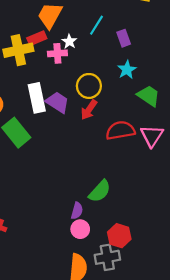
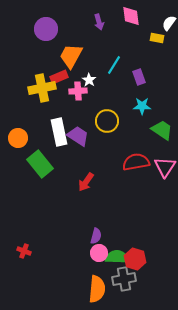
cyan star: (127, 70) -> (142, 106), turned 30
red arrow: (89, 110) -> (86, 182), moved
green semicircle: (100, 191) -> (117, 257), moved, turned -130

